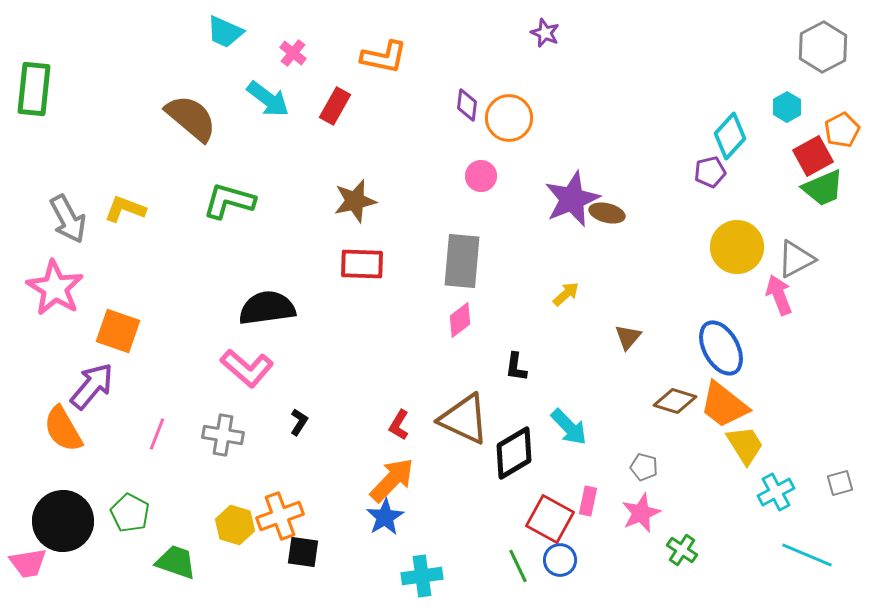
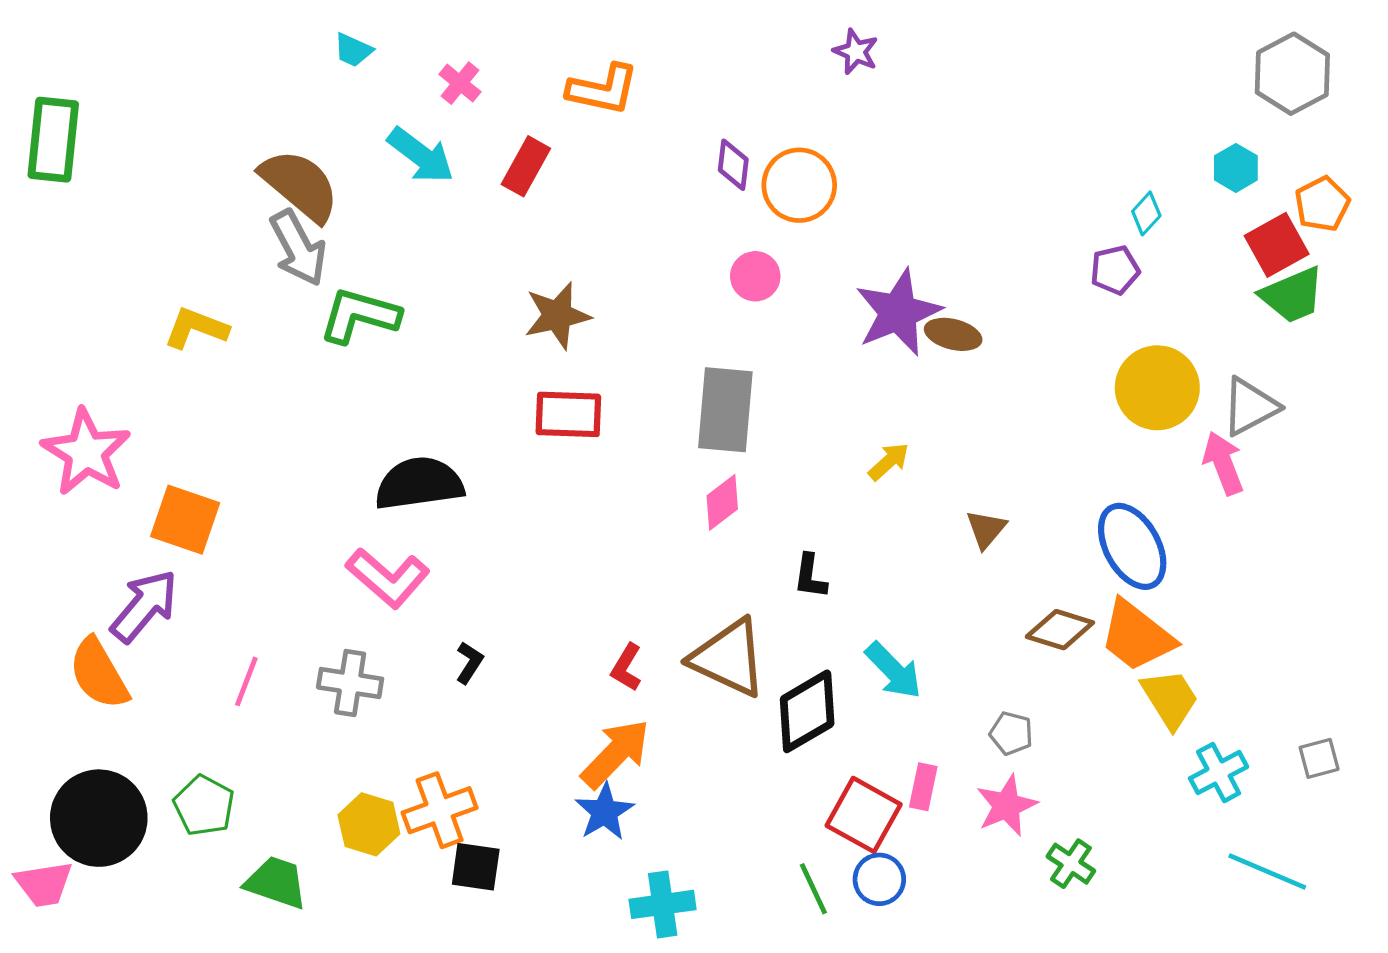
cyan trapezoid: (225, 32) -> (353, 50), size x0.7
cyan diamond: (730, 136) -> (1146, 213), size x0.6
gray arrow: (68, 219) -> (298, 248), moved

